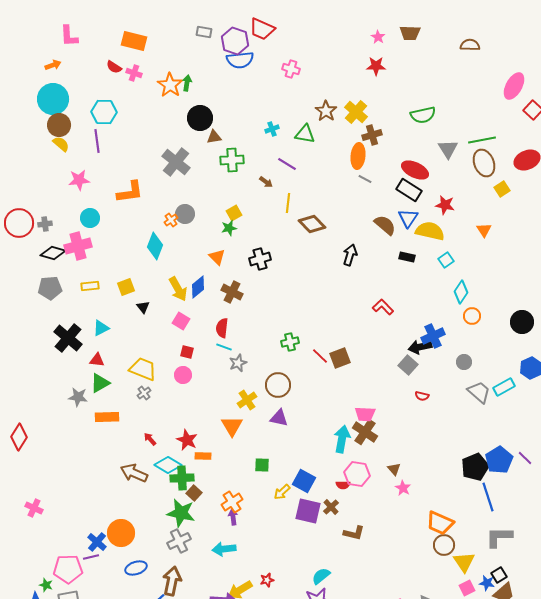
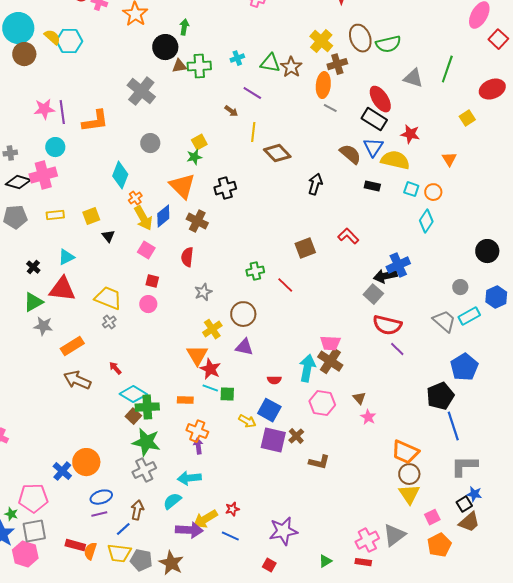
green arrow: (187, 83) -> (184, 27), moved
brown star: (326, 111) -> (291, 67), moved
green line: (482, 140) -> (447, 69), turned -60
purple line: (97, 141) -> (62, 112), moved
yellow semicircle: (61, 144) -> (52, 37), moved
gray triangle: (448, 149) -> (413, 78), turned -40
green cross: (232, 160) -> (199, 66), moved
brown ellipse: (484, 163) -> (360, 38), moved
red ellipse: (415, 170) -> (380, 99), turned 32
orange cross: (171, 220) -> (135, 198), moved
orange triangle: (217, 257) -> (182, 186), size x1.6
cyan square: (446, 260) -> (411, 189), turned -35
orange circle: (472, 316) -> (433, 192), moved
black cross: (68, 338) -> (33, 267), size x0.5
cyan line: (224, 347) -> (210, 388), moved
brown square: (340, 358) -> (305, 248), moved
red triangle: (97, 360) -> (62, 289), size x1.8
gray circle: (464, 362) -> (460, 287), moved
green triangle: (100, 383) -> (33, 302), moved
red semicircle: (422, 396) -> (387, 325), size x2.0
orange rectangle: (107, 417) -> (72, 346), turned -30
red star: (187, 440) -> (210, 369), moved
orange rectangle: (203, 456) -> (185, 400), moved
purple line: (525, 458) -> (397, 349), moved
blue pentagon: (499, 460) -> (464, 367), moved
brown arrow: (134, 473) -> (77, 380), moved
red semicircle: (343, 485) -> (274, 380), moved
yellow arrow: (282, 492) -> (247, 421), turned -108
brown square: (194, 493) -> (133, 416), moved
orange cross: (232, 502) -> (197, 431), turned -35
purple line: (91, 557) -> (99, 514), moved
yellow triangle: (464, 562) -> (409, 494), moved
cyan semicircle: (321, 576) -> (172, 501), moved
brown arrow: (172, 581) -> (137, 510), size x0.7
blue star: (487, 583) -> (474, 494), moved

